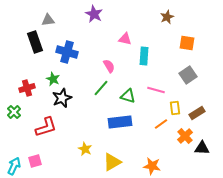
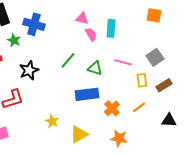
pink triangle: (125, 39) -> (82, 18), moved
pink semicircle: (109, 66) -> (91, 34), moved
gray square: (188, 75) -> (155, 57), moved
green star: (53, 79) -> (14, 40), moved
orange line: (161, 124) -> (139, 107), moved
orange cross: (185, 136) -> (112, 108), moved

